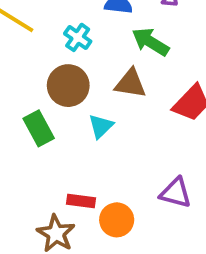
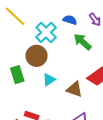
cyan cross: (78, 37) -> (46, 32), size x1.5
brown triangle: (130, 83) -> (74, 89), moved

